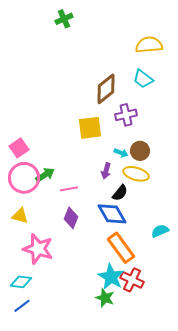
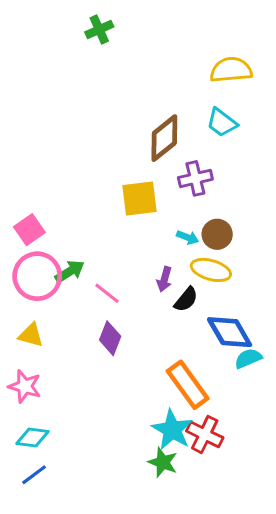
purple arrow: (106, 171) -> (164, 279), moved
pink line: (69, 189) -> (107, 293), turned 48
blue diamond: (112, 214) -> (230, 332), moved
pink star: (38, 249) -> (25, 386), moved, size x0.7

